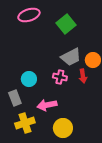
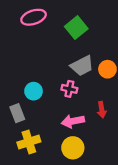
red arrow: (83, 76) -> (102, 110), moved
pink arrow: (47, 105) -> (73, 121), moved

